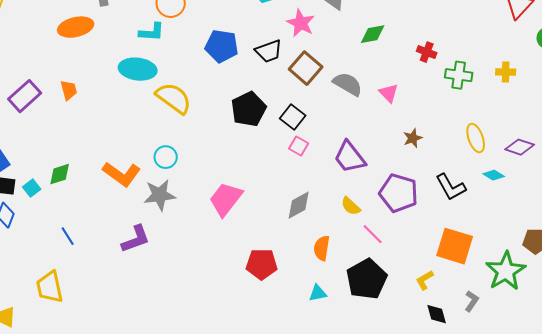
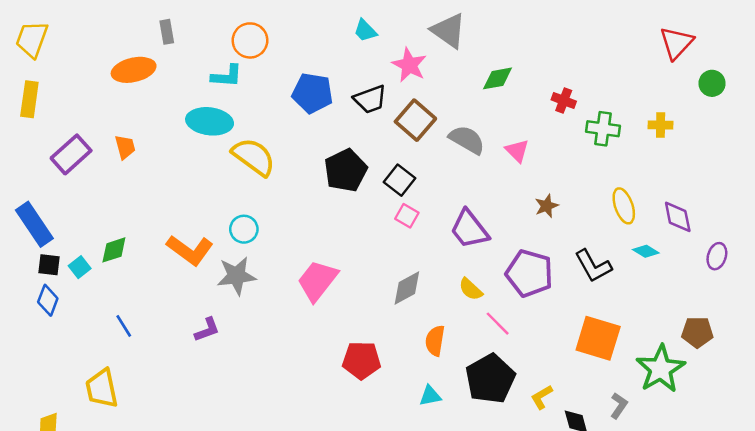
purple diamond: (520, 147) -> (678, 217), turned 60
purple L-shape: (136, 239) -> (207, 330), size x0.7
yellow L-shape: (425, 280) -> (542, 397), moved

